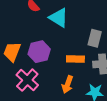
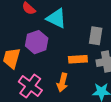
purple hexagon: (39, 52) -> (37, 42), moved
orange arrow: (68, 84) -> (62, 82), moved

